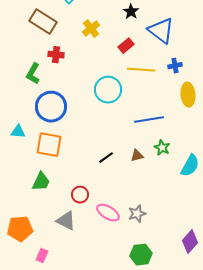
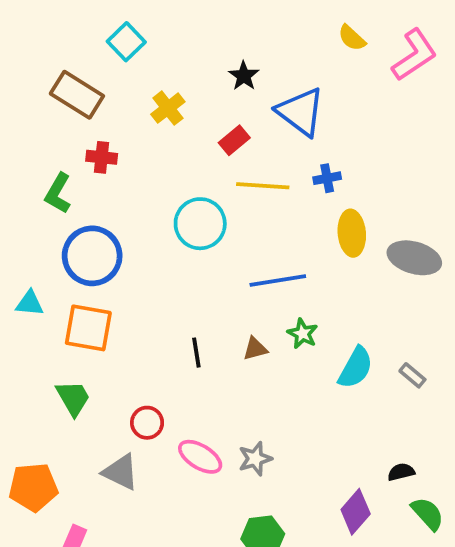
black line: (106, 158) -> (196, 353), turned -63
green trapezoid: (41, 182) -> (73, 398), turned -55

